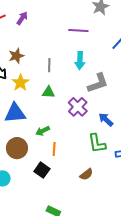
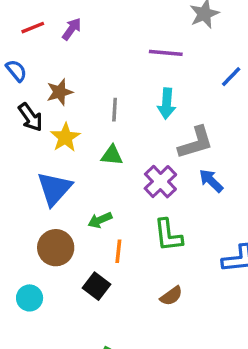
blue triangle: (15, 113) -> (54, 189), turned -45
blue arrow: (106, 120) -> (211, 181), moved
green L-shape: (97, 143) -> (168, 235), moved

